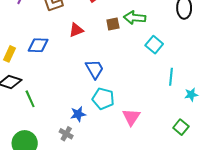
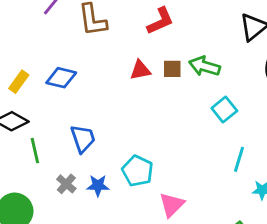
red triangle: (76, 30) -> (140, 70), moved
blue trapezoid: (94, 69) -> (83, 139), moved
gray cross: (66, 134) -> (66, 184), moved

